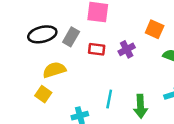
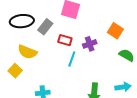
yellow semicircle: (54, 70) -> (27, 52), turned -150
cyan line: (109, 99) -> (72, 59), moved

